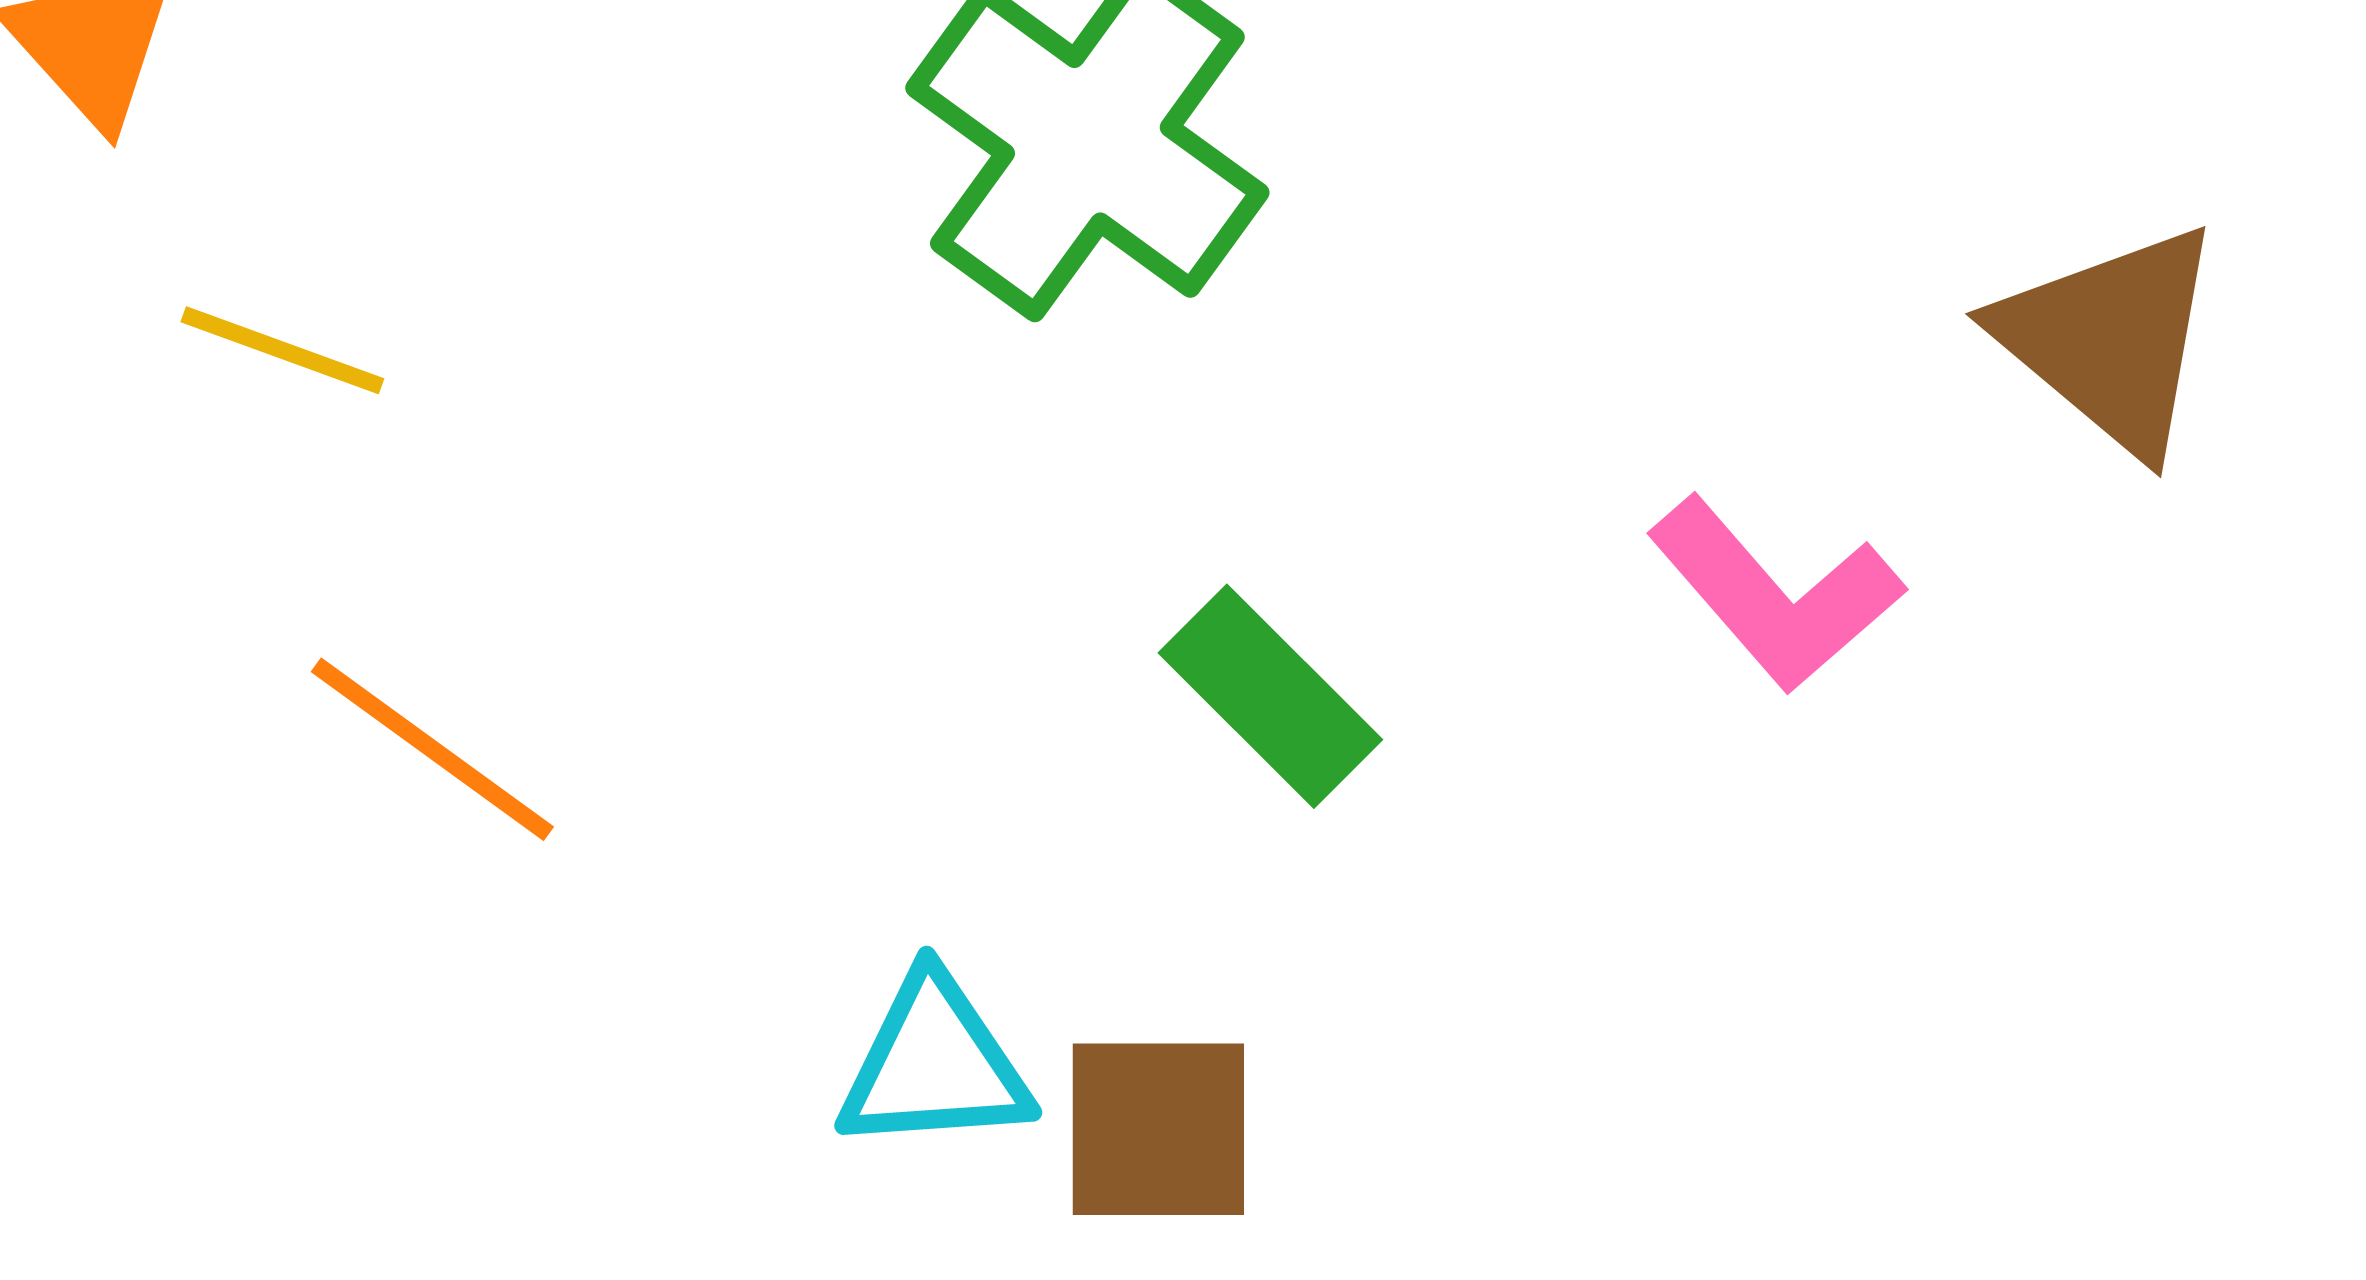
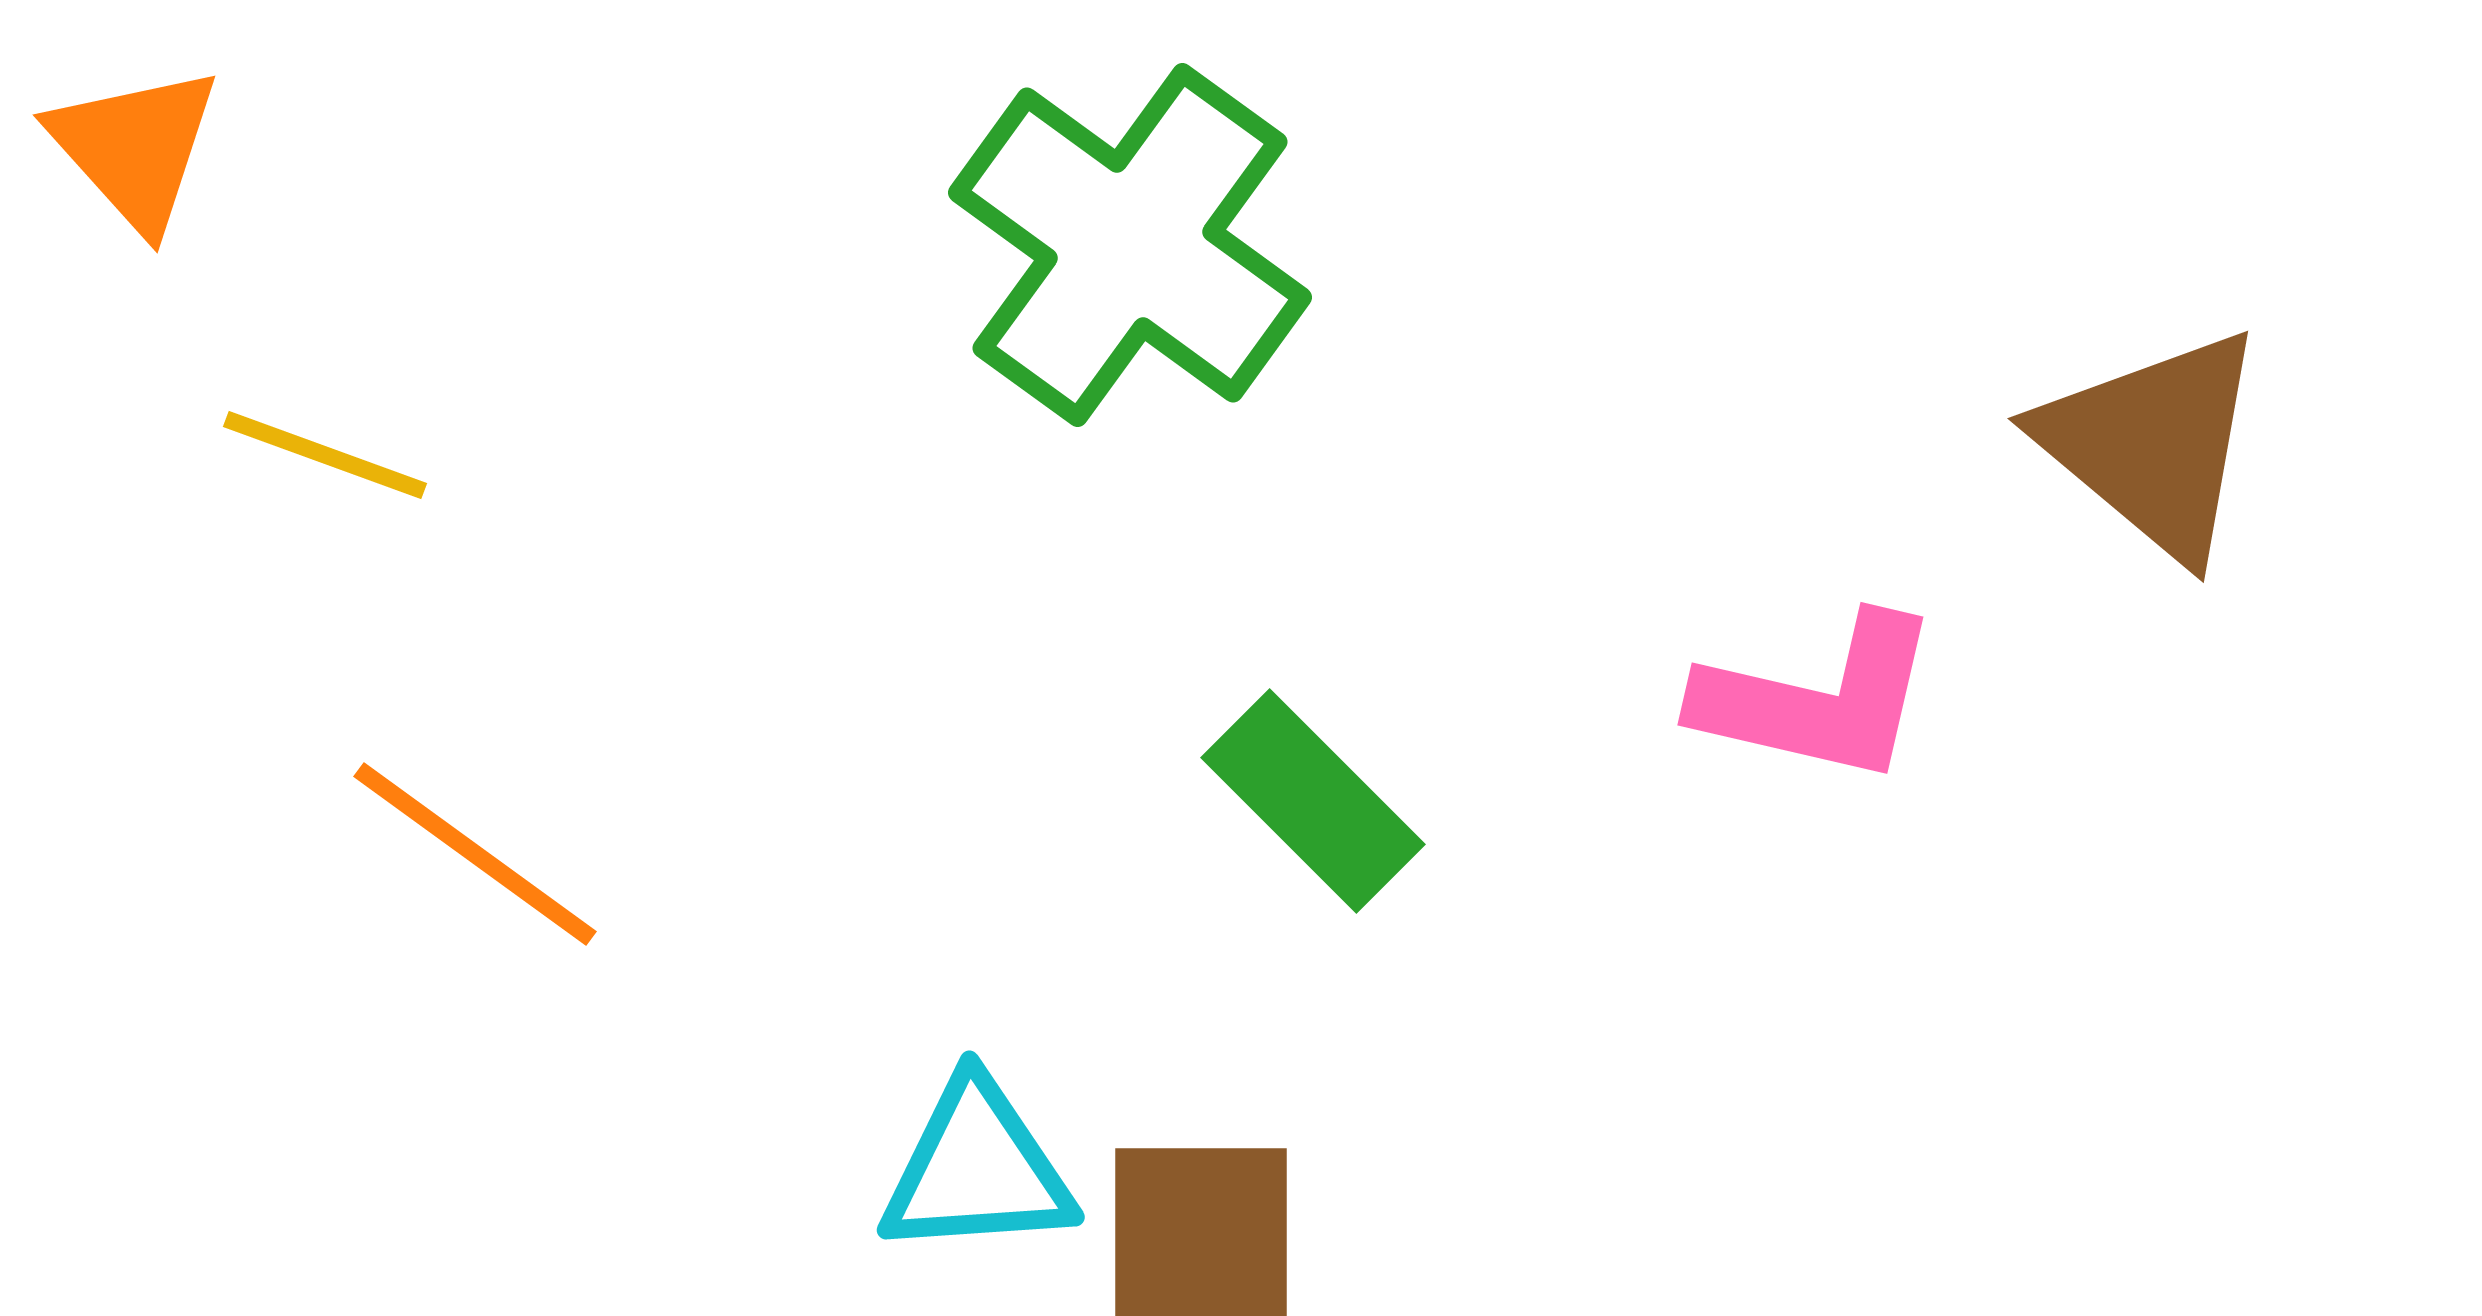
pink L-shape: (1775, 594) -> (1818, 699), turned -36

